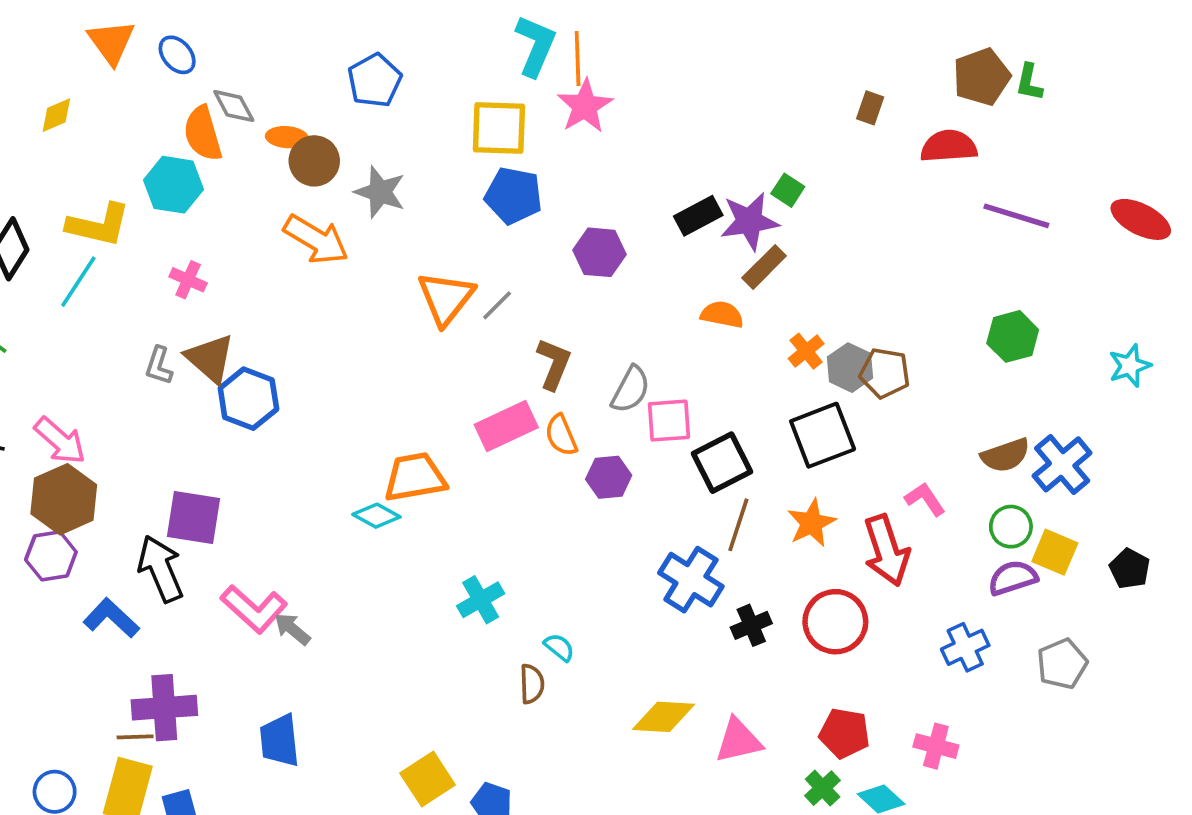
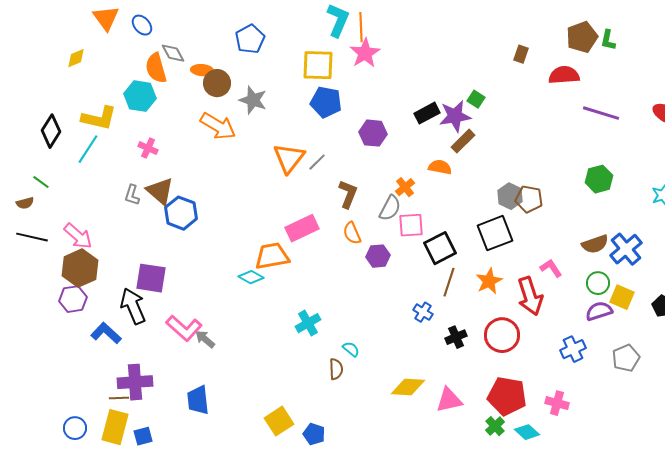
orange cross: (806, 351) -> (405, 187), moved
pink rectangle: (506, 426) -> (302, 228), moved
blue cross: (691, 580) -> (423, 312), size x0.6
red pentagon: (845, 733) -> (507, 396), size x1.4

